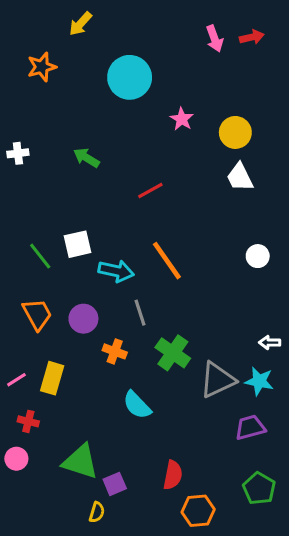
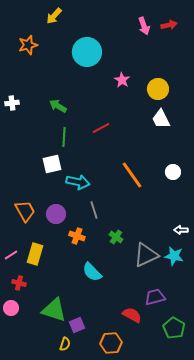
green line: (40, 256) -> (64, 137), moved, turned 42
orange line: (167, 261) -> (132, 175), moved
green cross: (173, 353) -> (116, 237), size x0.6
purple trapezoid: (250, 427) -> (155, 297), moved
red semicircle: (173, 475) -> (132, 315), moved, turned -72
orange hexagon: (198, 511) -> (111, 343), moved

